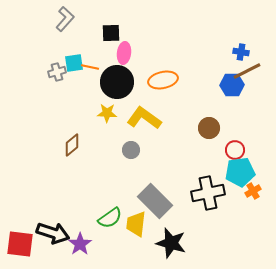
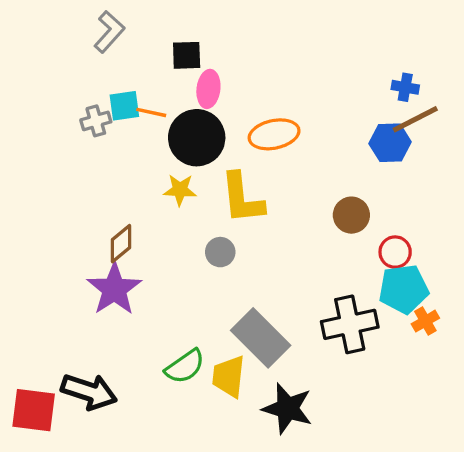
yellow L-shape: (144, 118) -> (242, 198), turned -132
purple star: (80, 244) -> (114, 289), moved, size x1.4

